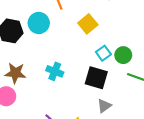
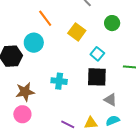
green circle: (123, 55) -> (112, 23), moved
gray triangle: (104, 106) -> (110, 100), turned -40

